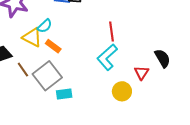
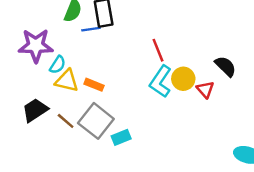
cyan semicircle: (45, 26) -> (58, 65), moved
yellow circle: (122, 91) -> (183, 79), moved

